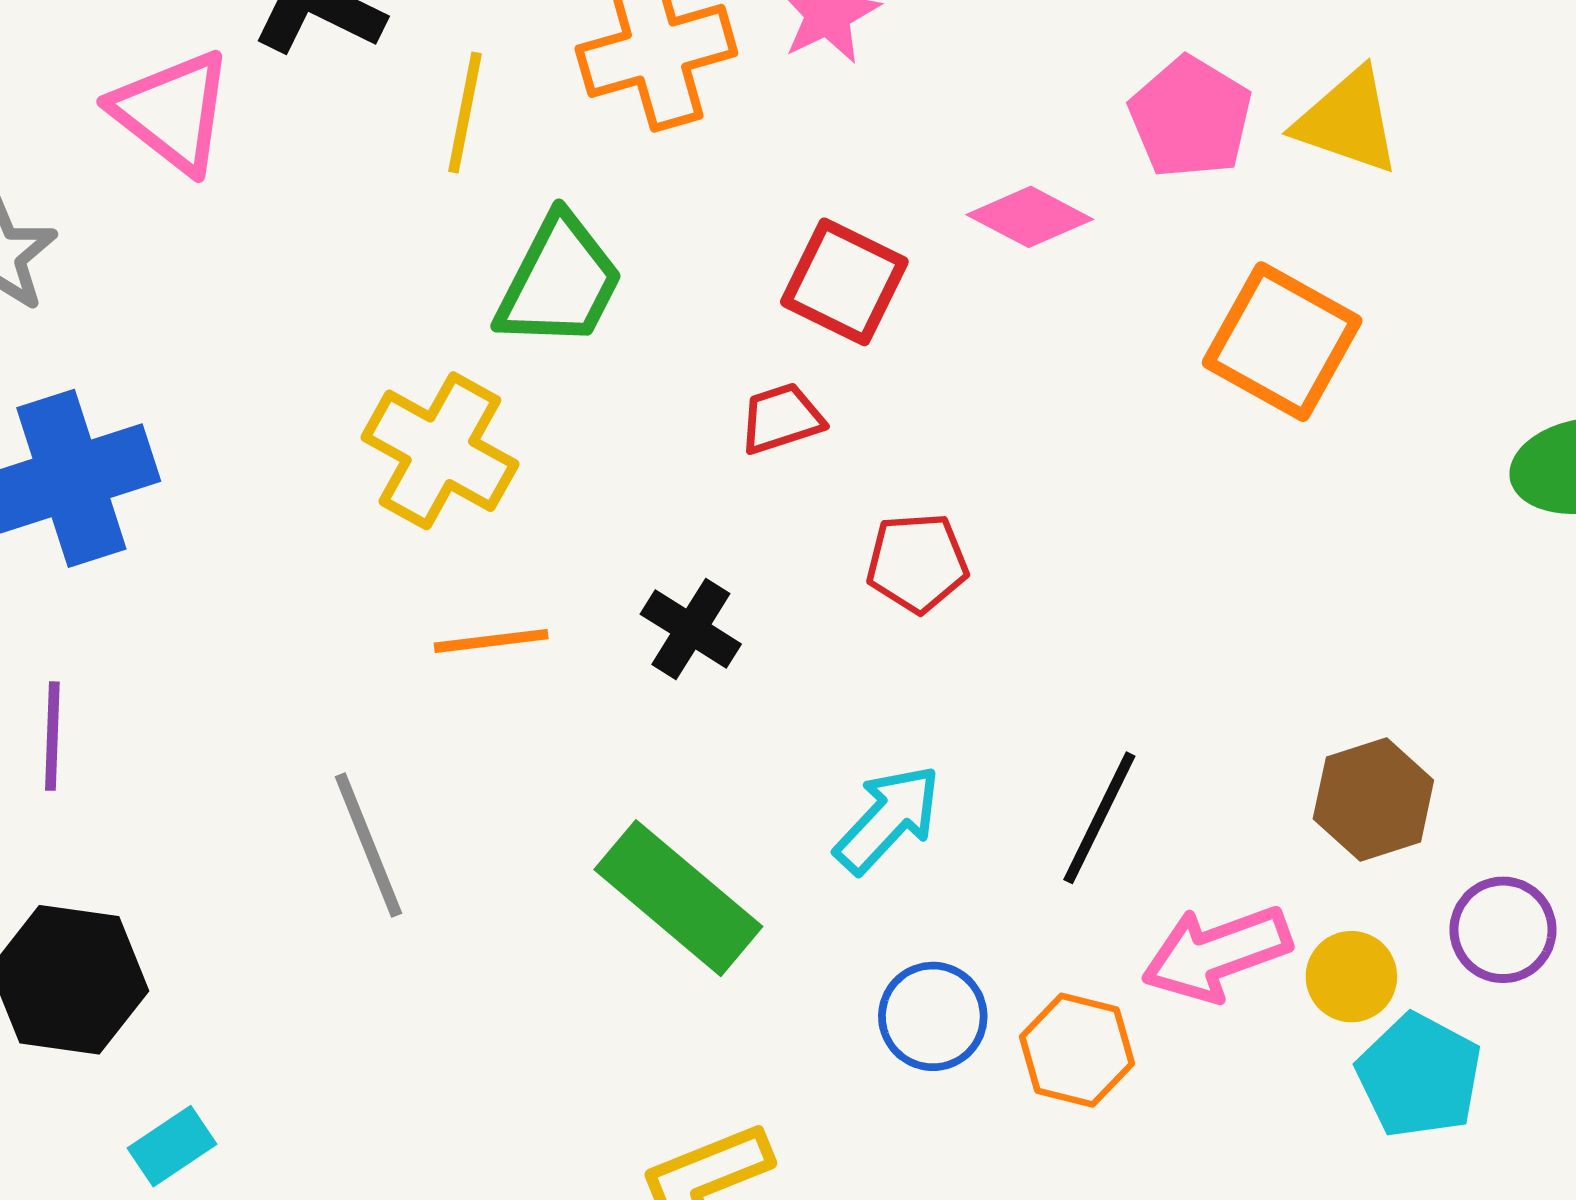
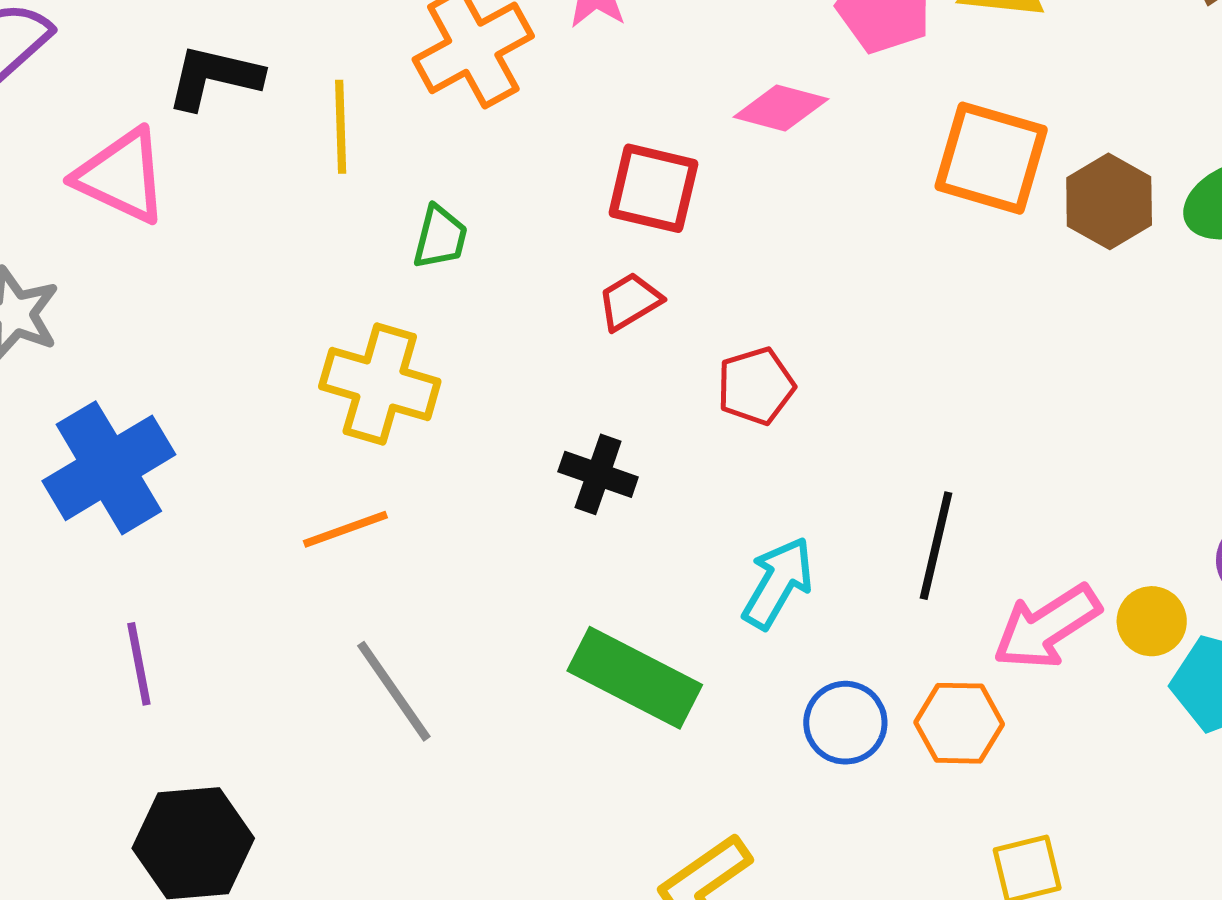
green trapezoid: (559, 282) -> (440, 237), size x0.6
orange line: (491, 641) -> (345, 529), moved
brown hexagon: (1373, 799) -> (1109, 201), moved

